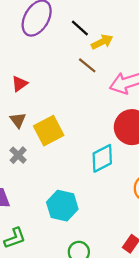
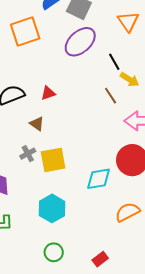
yellow arrow: (102, 42) -> (130, 80), turned 42
brown triangle: (18, 120) -> (37, 124), turned -35
yellow square: (49, 131) -> (53, 160), moved

